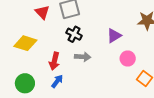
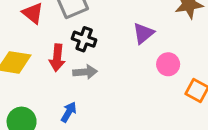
gray arrow: (83, 57) -> (85, 72), moved
red arrow: (54, 61) -> (57, 58), moved

